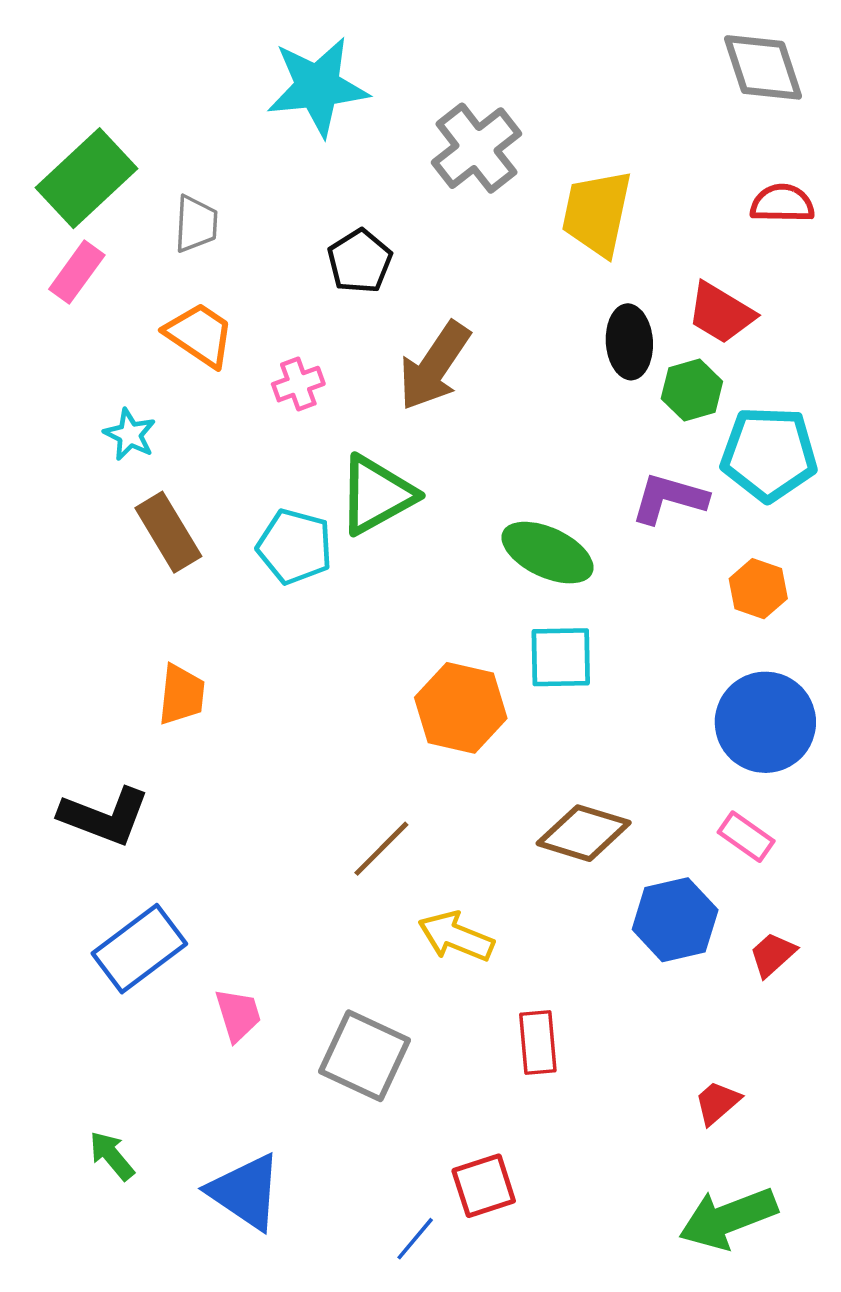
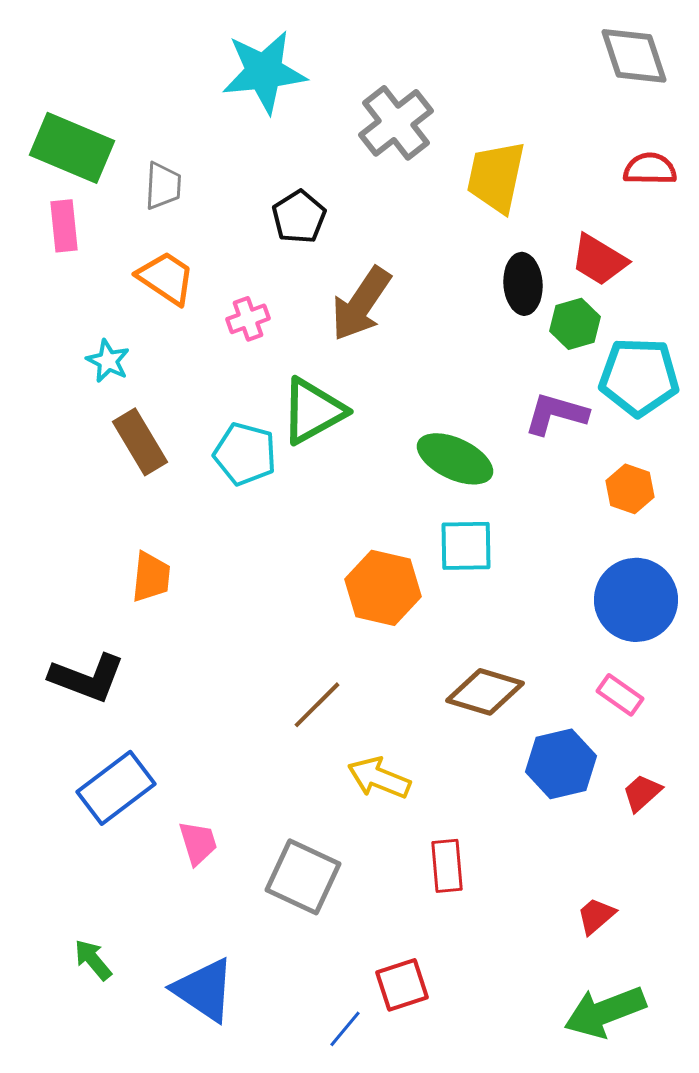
green rectangle: (86, 178) -> (72, 148), turned 66
pink rectangle: (77, 272) -> (64, 226), turned -42

